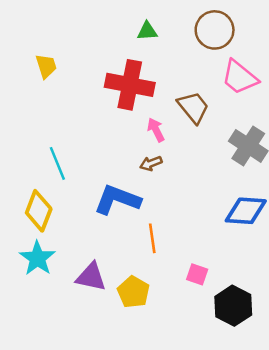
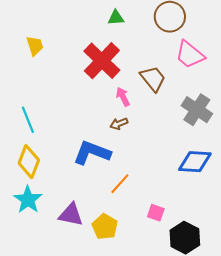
red cross: (130, 85) -> (102, 61), turned 33
cyan line: (57, 163) -> (28, 120), moved
orange line: (152, 238) -> (120, 184), turned 50

